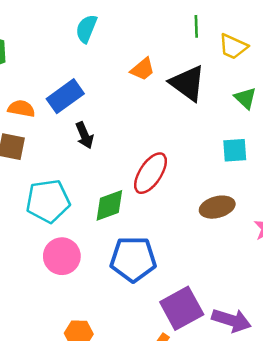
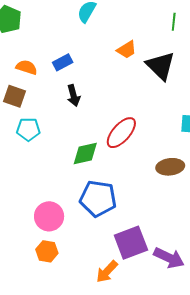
blue rectangle: (65, 96) -> (63, 62), size x0.7
cyan pentagon: (48, 201) -> (28, 129), moved, size x0.7
pink circle: (62, 256) -> (49, 216), moved

